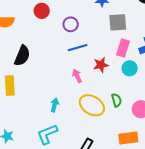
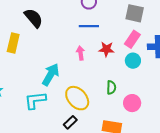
black semicircle: (22, 56) -> (34, 18), turned -80
cyan arrow: (55, 105) -> (51, 74), size x1.6
yellow ellipse: (92, 105) -> (77, 98), moved

